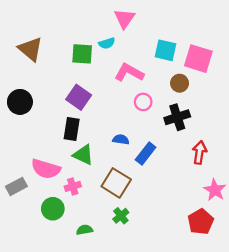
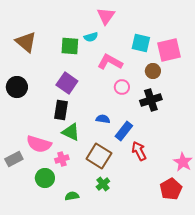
pink square: (198, 59) -> (169, 50), turned -30
red arrow: (199, 152) -> (139, 151), moved, turned -36

